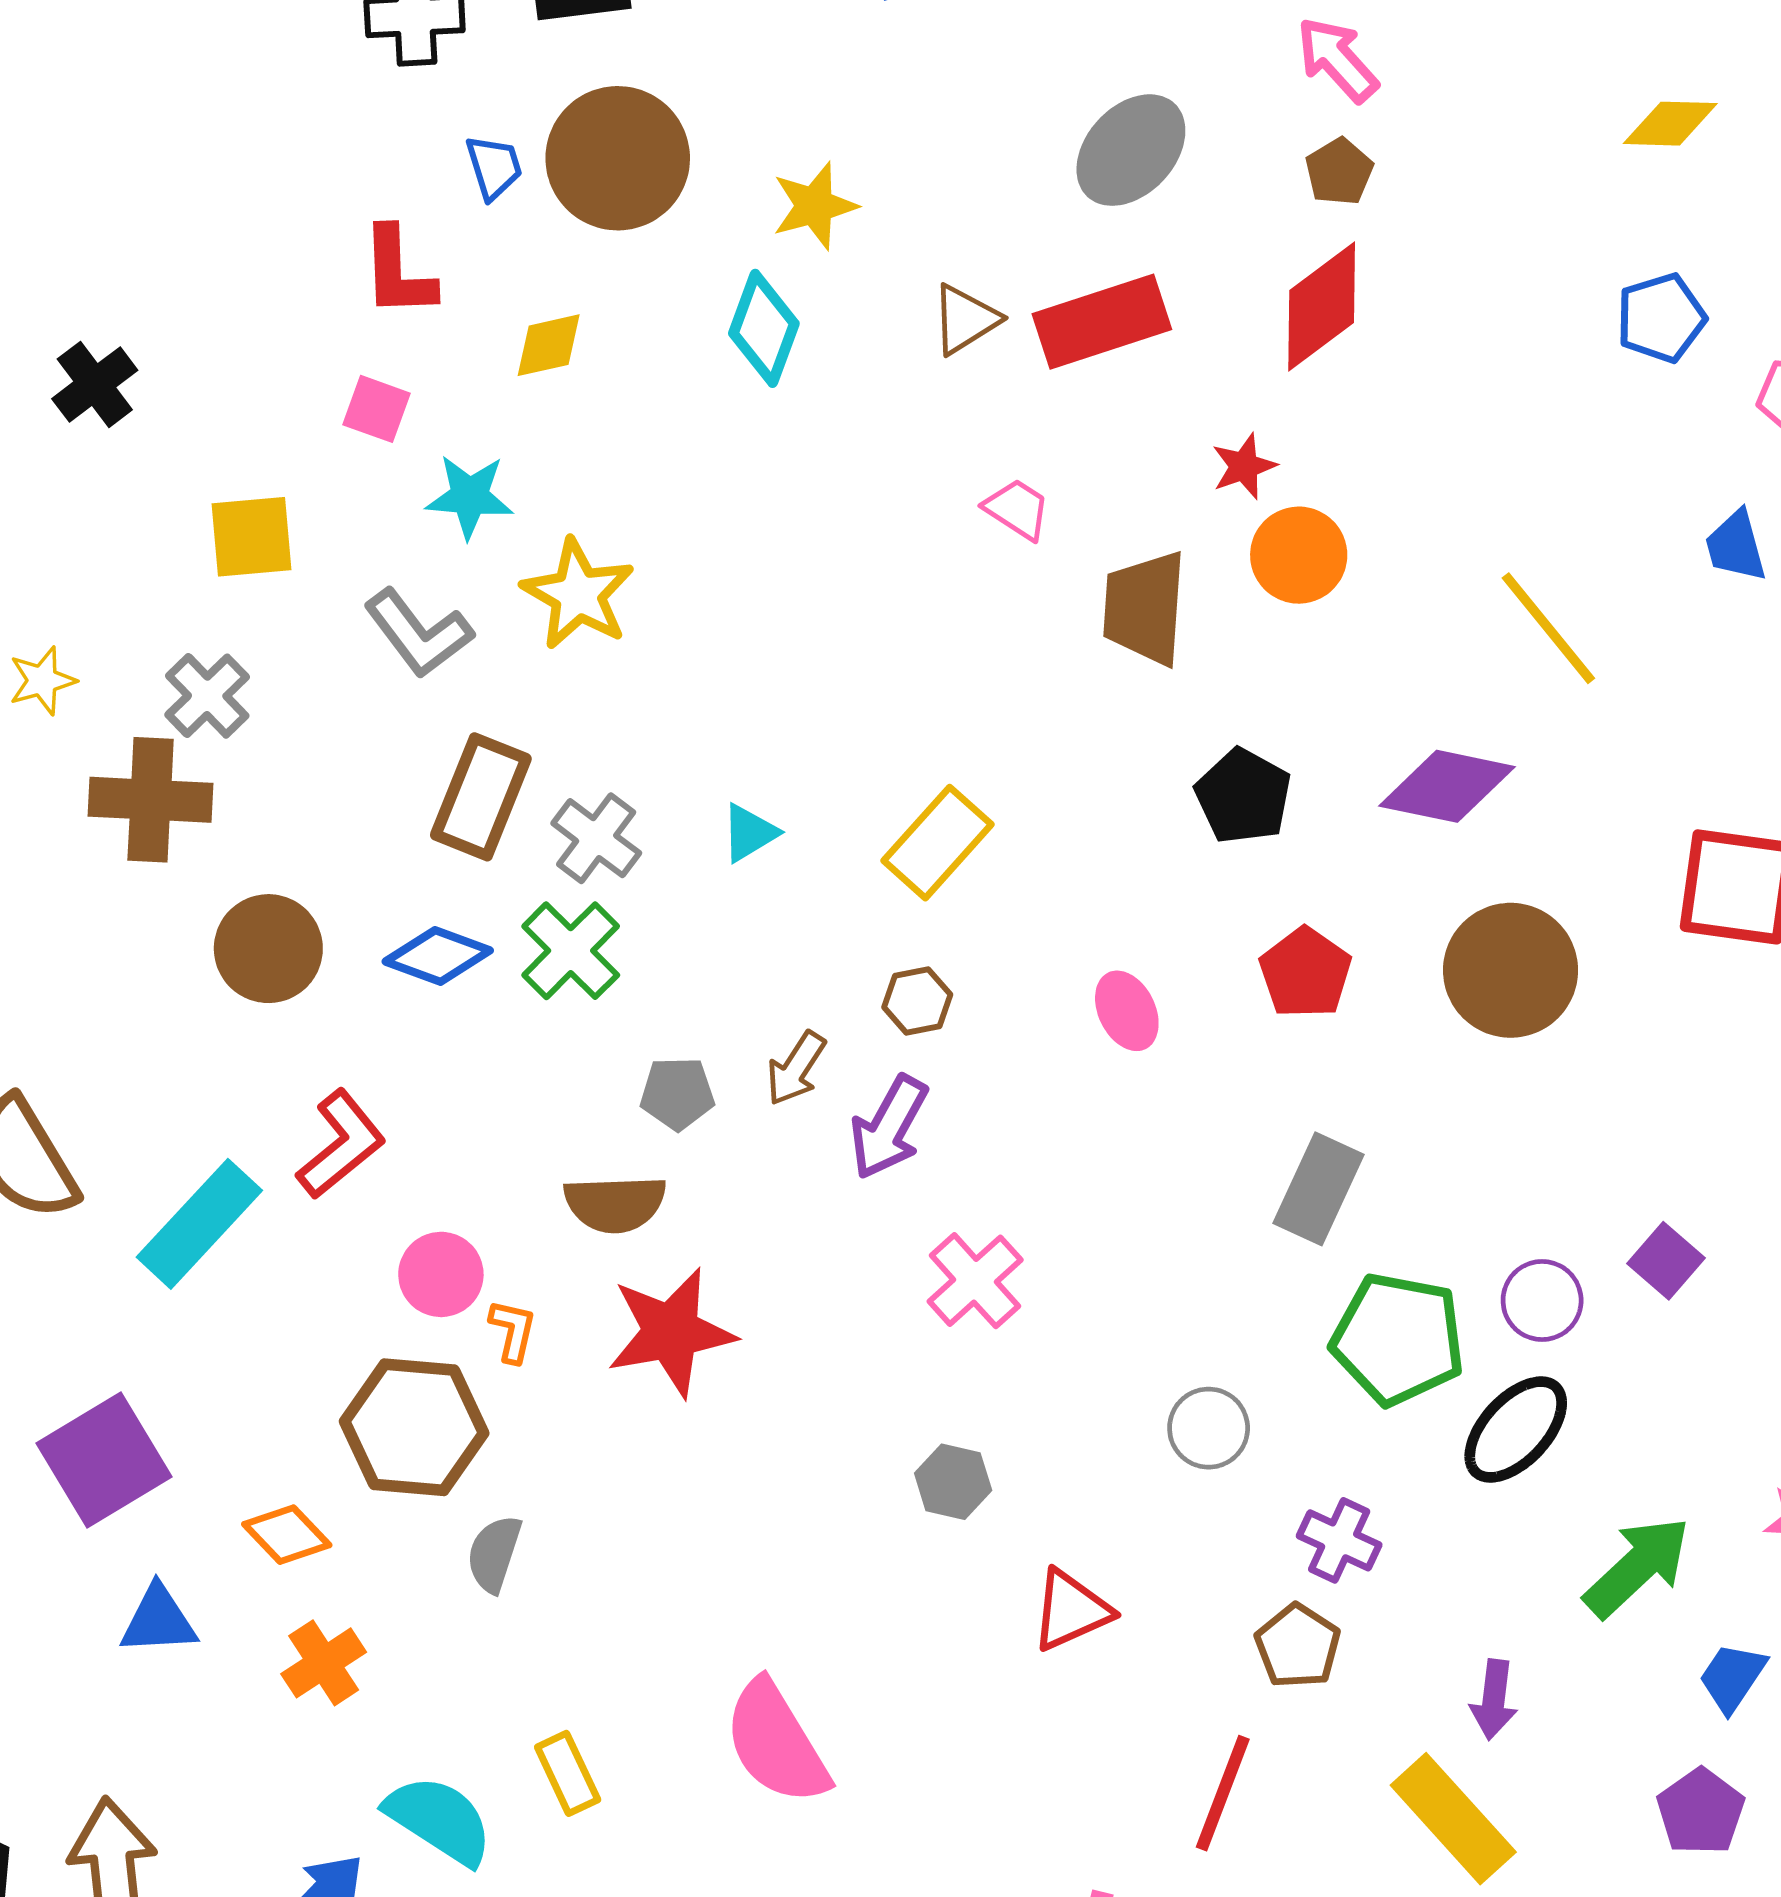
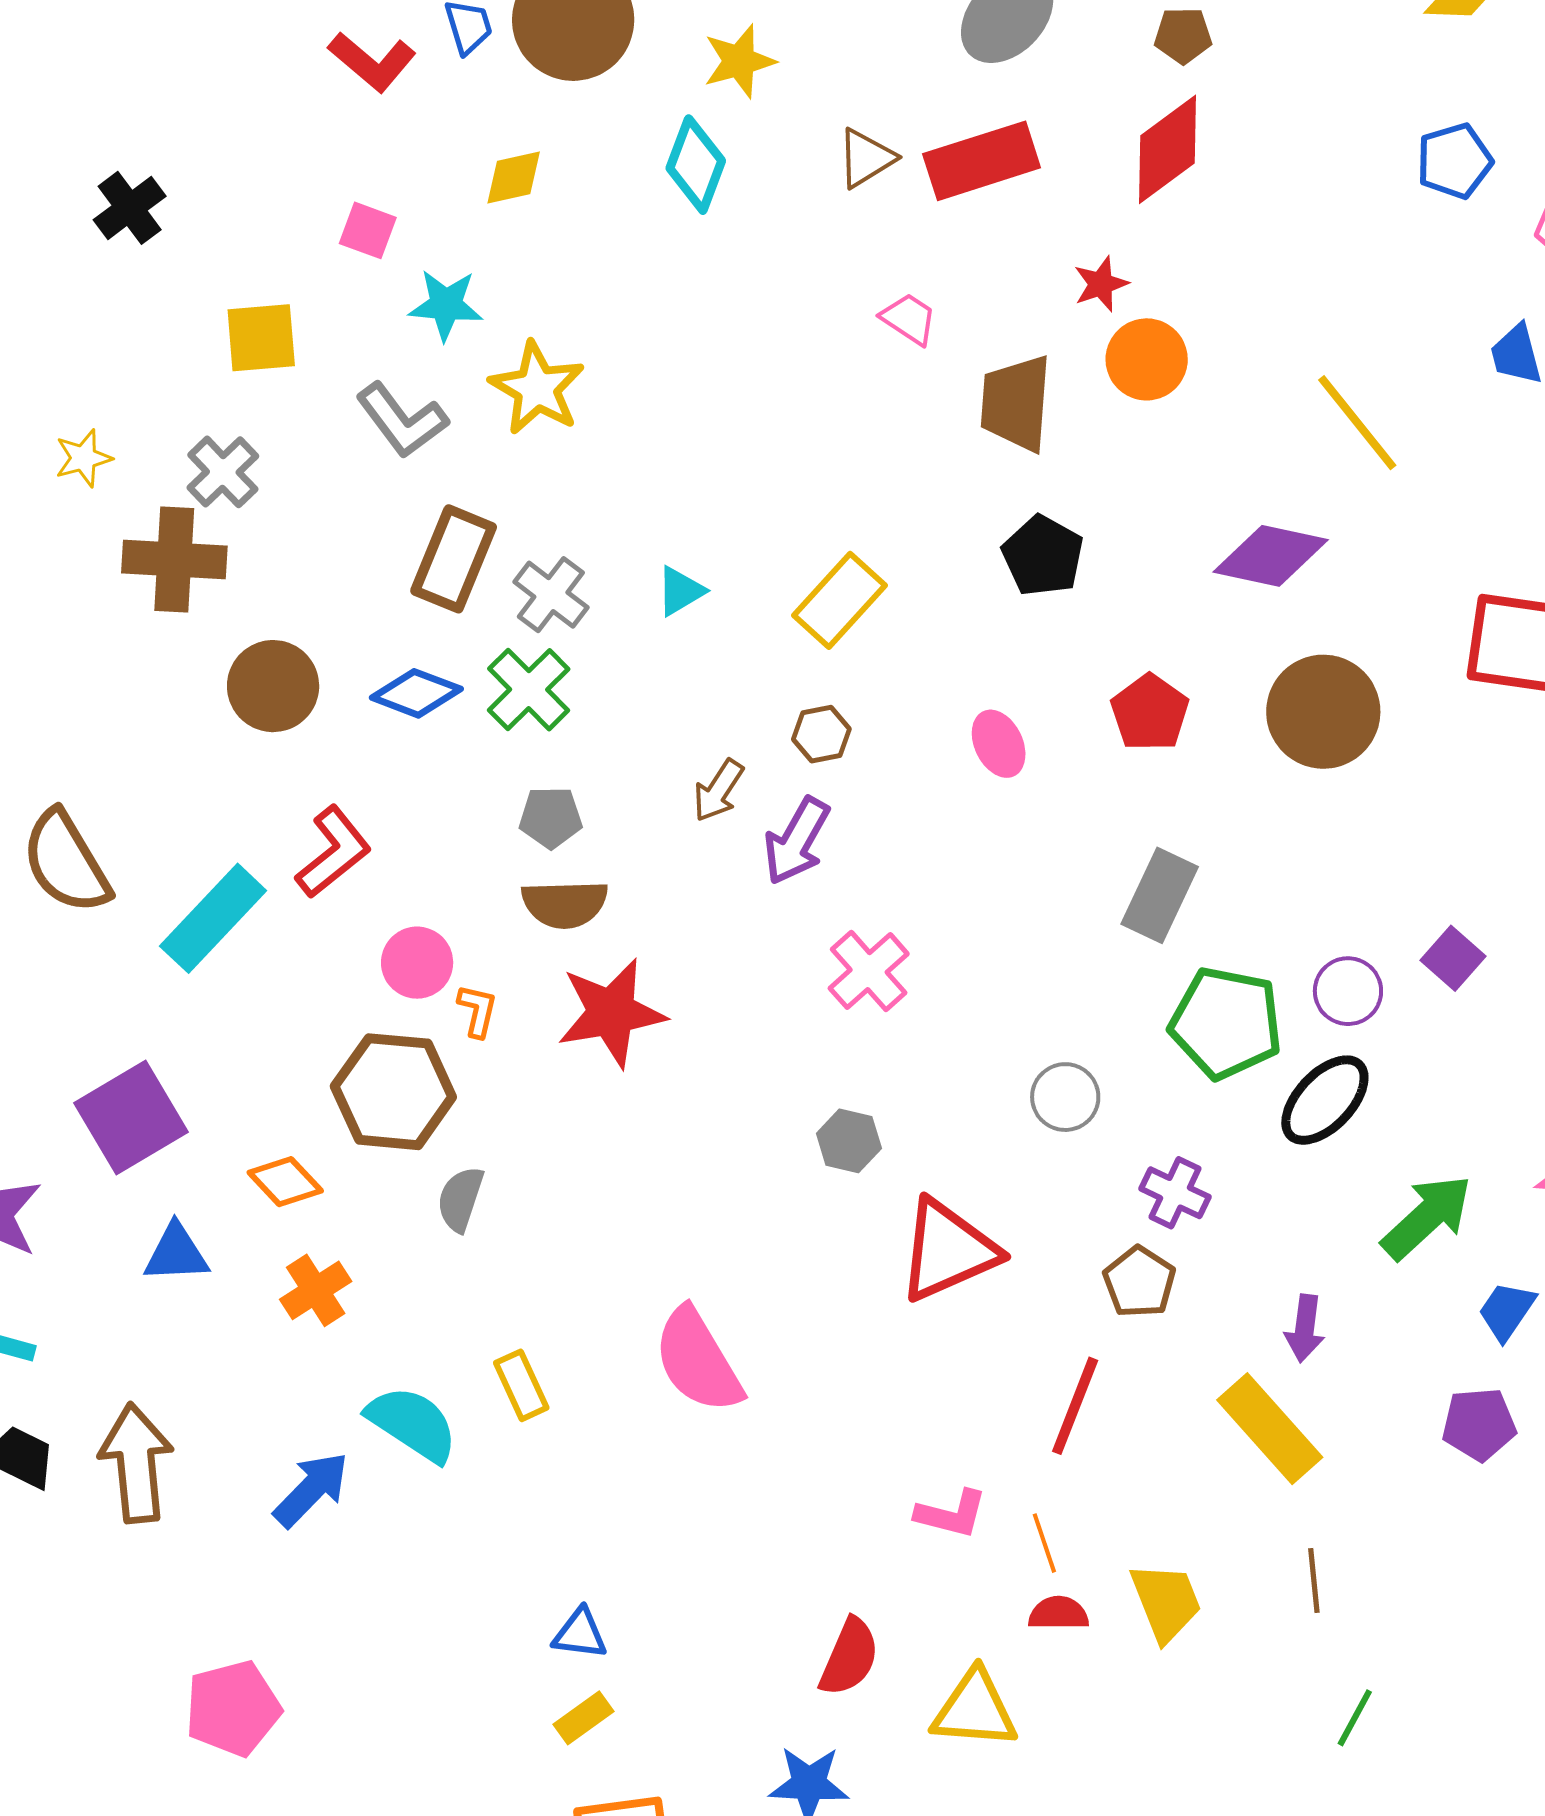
brown pentagon: (1339, 172) -> (1183, 35), turned 30
red L-shape: (398, 272) -> (372, 62), moved, turned -48
black pentagon: (1243, 796) -> (1043, 556), moved
gray pentagon: (677, 1093) -> (551, 817), moved
red triangle: (1071, 1610) -> (948, 1250), size x1.5
purple pentagon: (1701, 1812) -> (1479, 1424), turned 30

